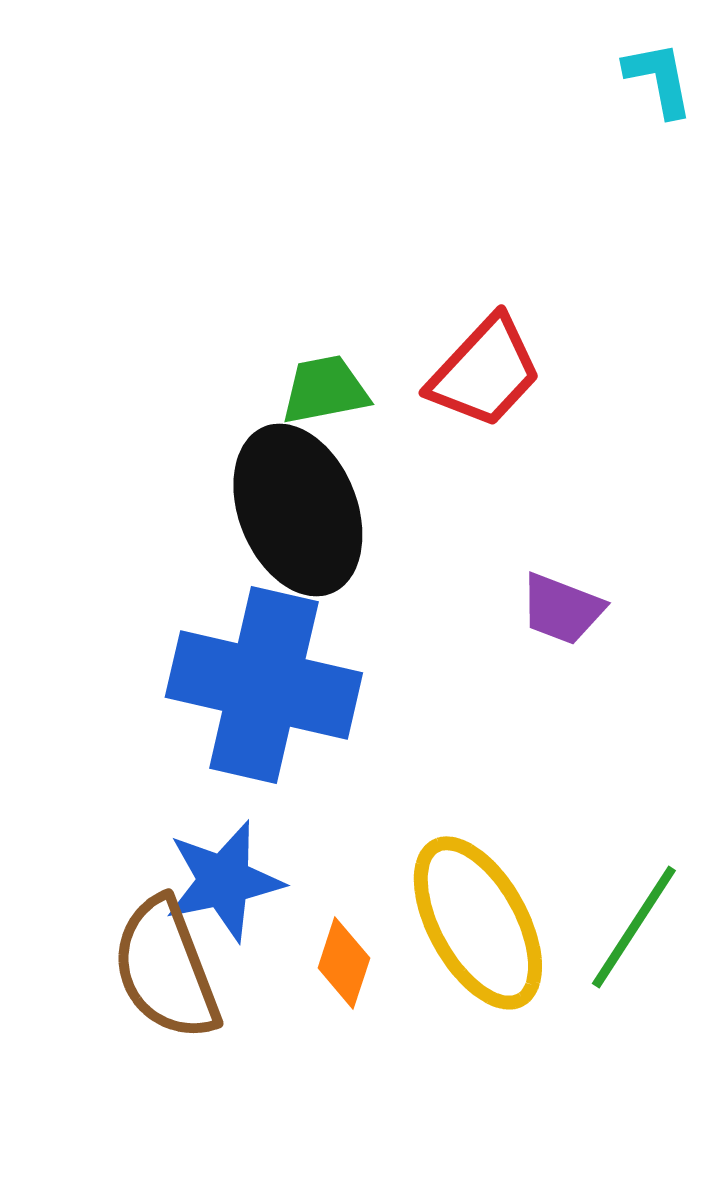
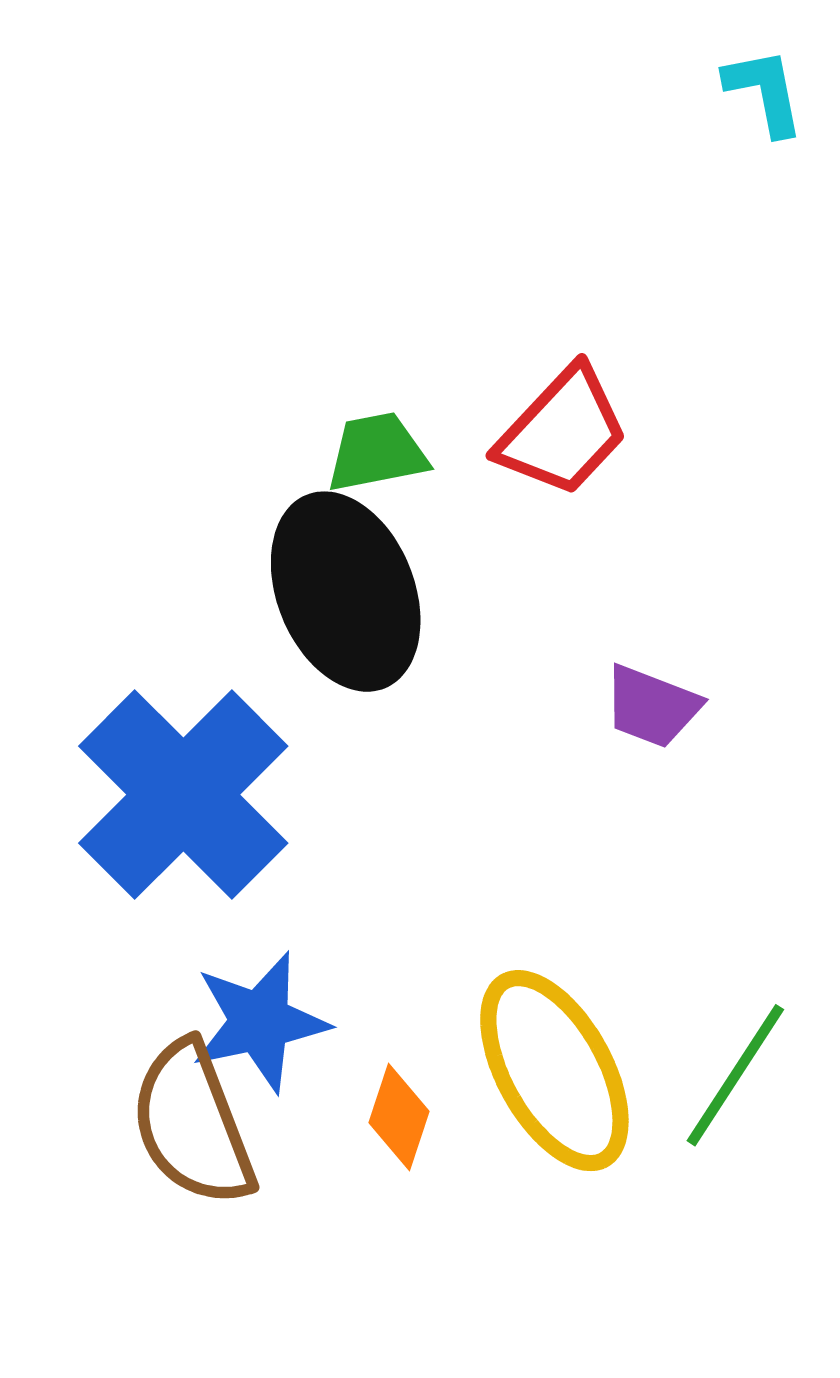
blue cross: (264, 685) -> (183, 795), moved, turned 32

